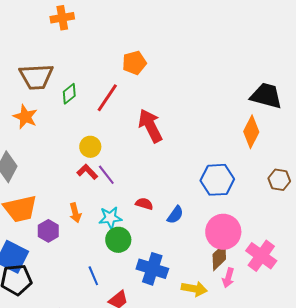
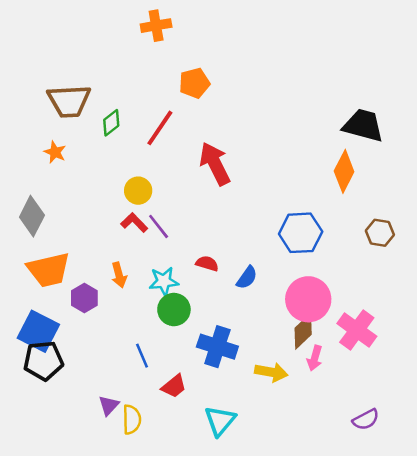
orange cross: (62, 18) -> (156, 26), moved
orange star: (25, 117) -> (55, 152), size x0.7

